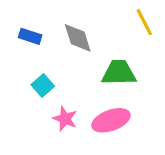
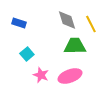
yellow line: (144, 22) -> (91, 24), moved
gray diamond: (78, 38) -> (67, 20), moved

